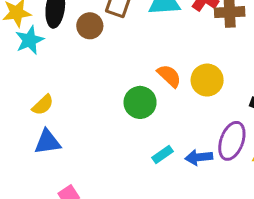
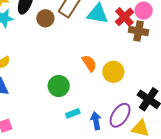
green circle: (140, 102) -> (59, 86), moved
blue arrow: (199, 157) -> (96, 121), turned 72

